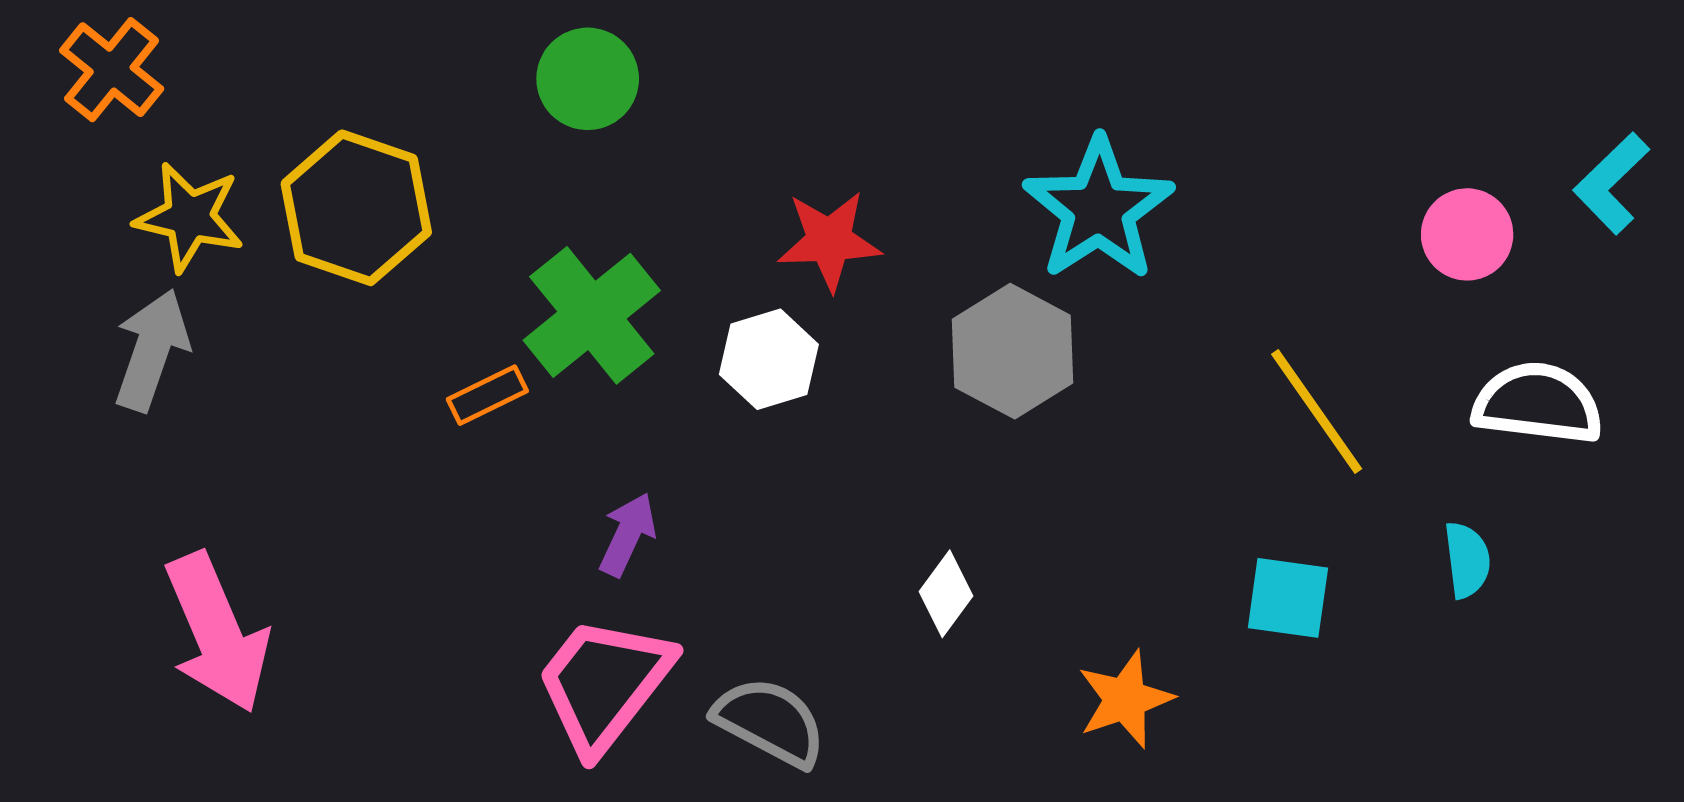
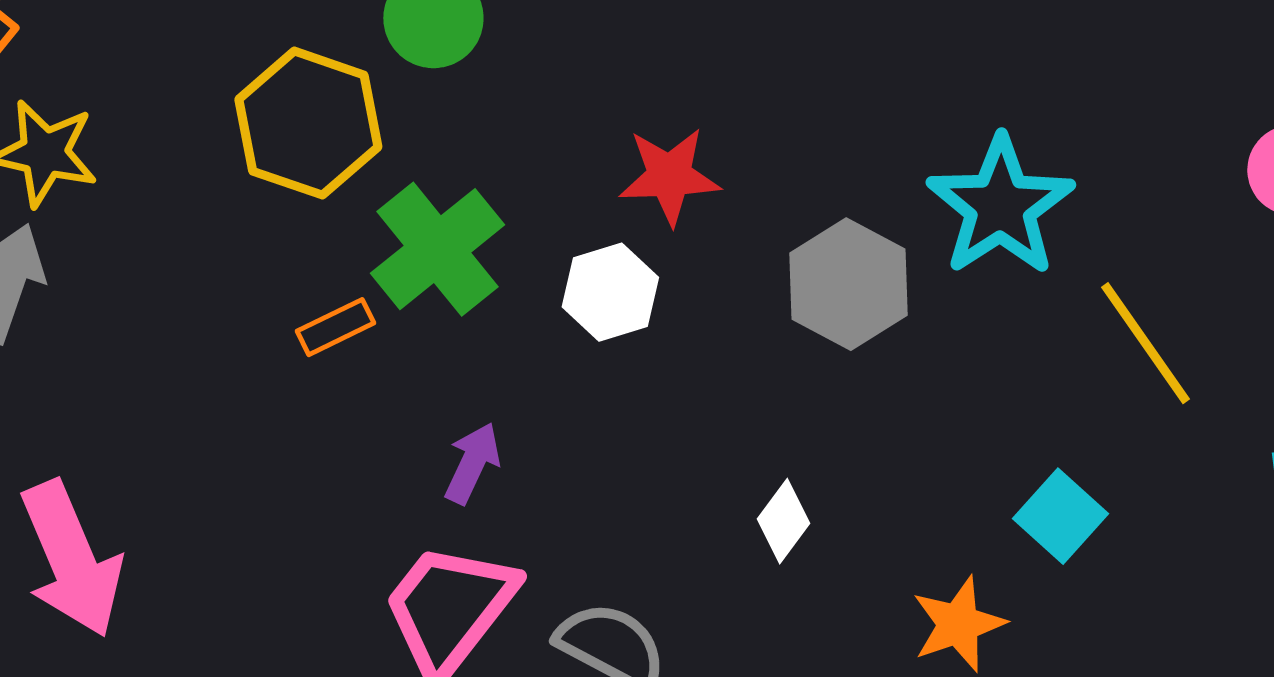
yellow hexagon: (356, 208) -> (308, 123), moved
cyan star: (1099, 209) -> (1000, 206), moved
cyan square: (1288, 598) -> (1060, 516), moved, turned 34

